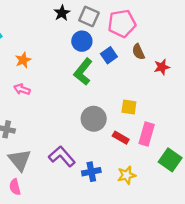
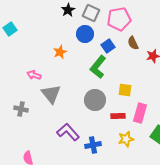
orange star: (23, 60) -> (60, 52), moved
green L-shape: (83, 72) -> (98, 67), moved
red rectangle: (121, 138) -> (118, 116), turned -32
gray triangle: (20, 160) -> (51, 94), moved
yellow star: (127, 175) -> (126, 139), moved

